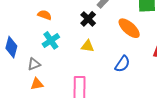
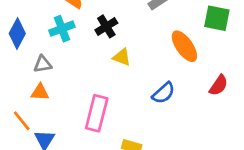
black cross: (88, 19) -> (106, 26), moved
cyan cross: (51, 40) -> (62, 29), moved

